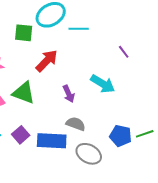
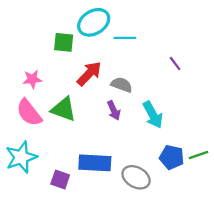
cyan arrow: (103, 84) -> (153, 115), moved, turned 30
gray semicircle: (76, 124) -> (122, 85), moved
purple square: (21, 135) -> (60, 180), moved, turned -30

